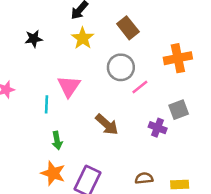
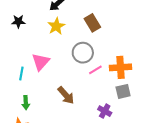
orange cross: (178, 58) -> (121, 67), moved
purple cross: (158, 128) -> (105, 111), moved

